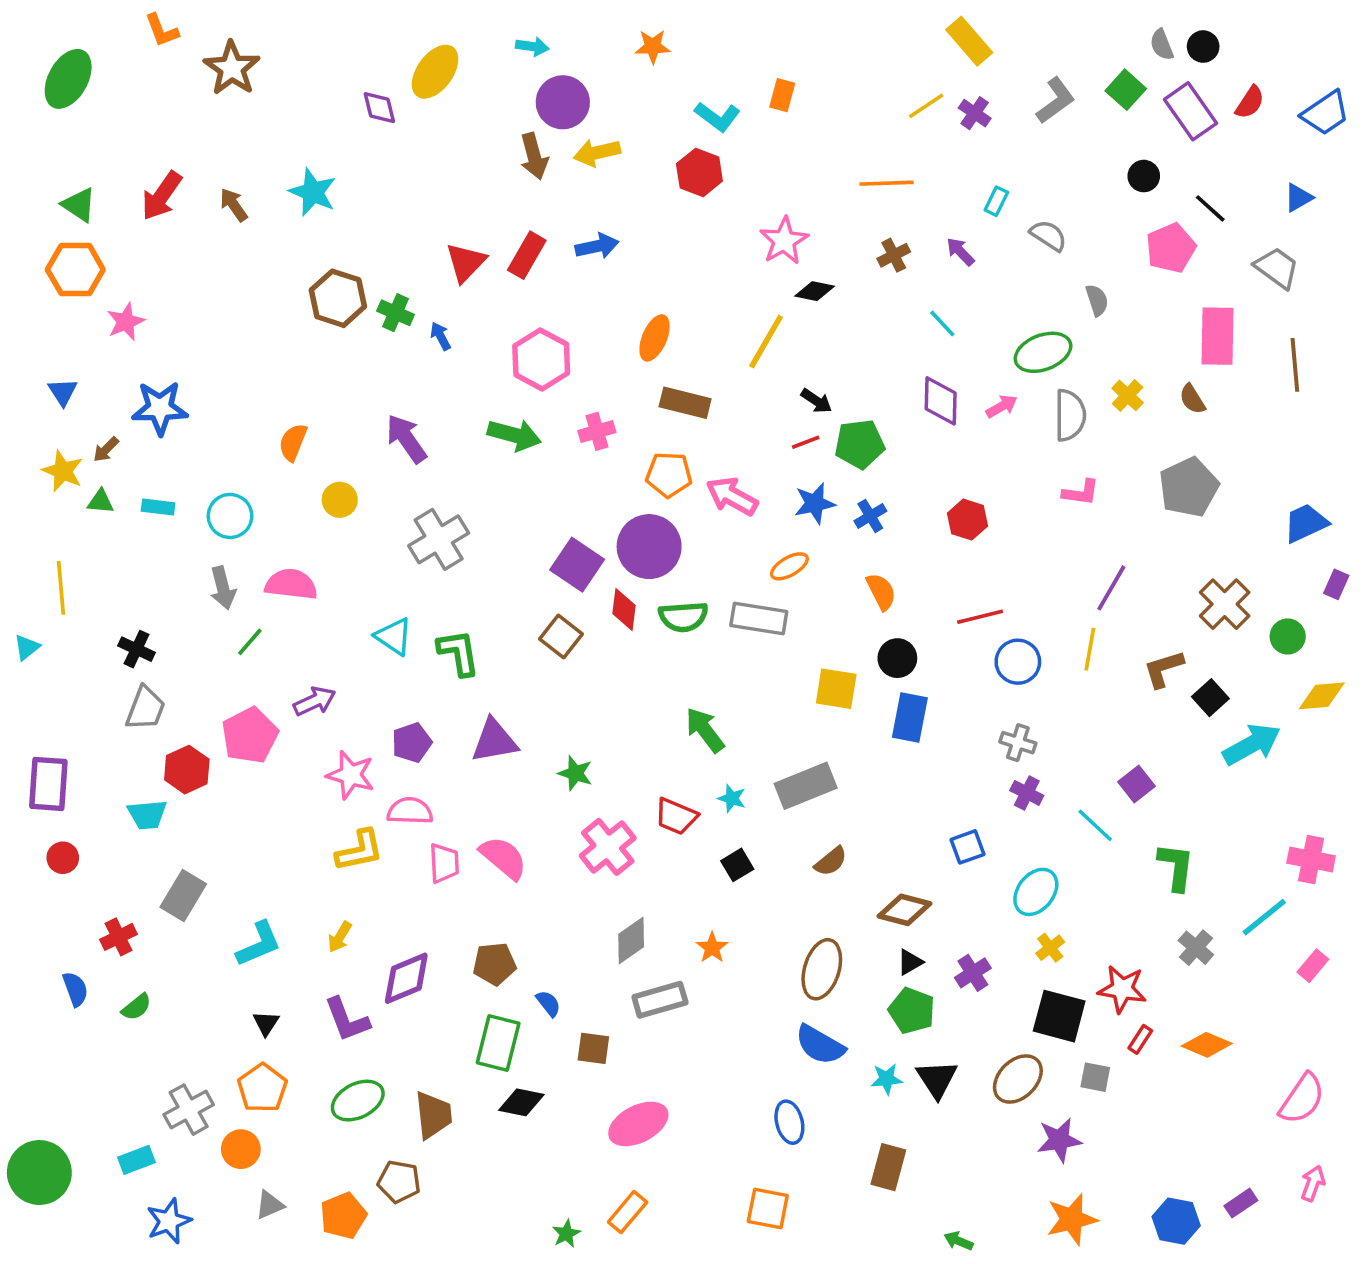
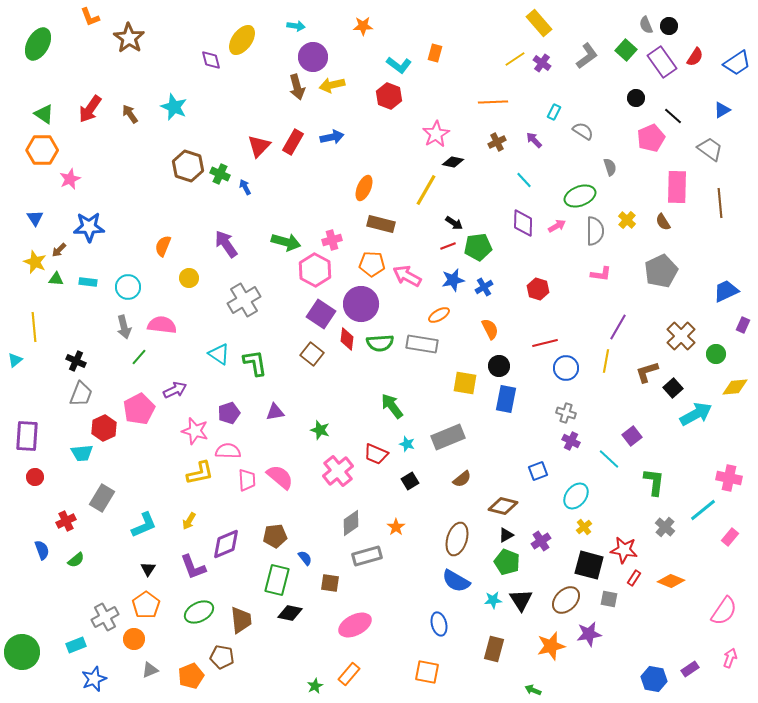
pink hexagon: (541, 359) -> (315, 270), moved
purple triangle: (494, 741) -> (275, 412), size x0.7
orange star: (1072, 1219) -> (551, 646), moved

